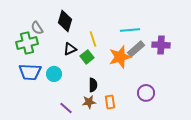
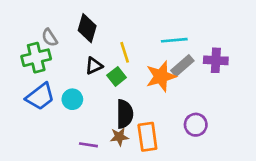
blue trapezoid: (30, 72) -> (40, 97), turned -40
black semicircle: (93, 85) -> (125, 114), size x1.5
orange rectangle: (110, 102) -> (147, 137), size x1.5
purple line: (66, 108) -> (88, 145), turned -32

